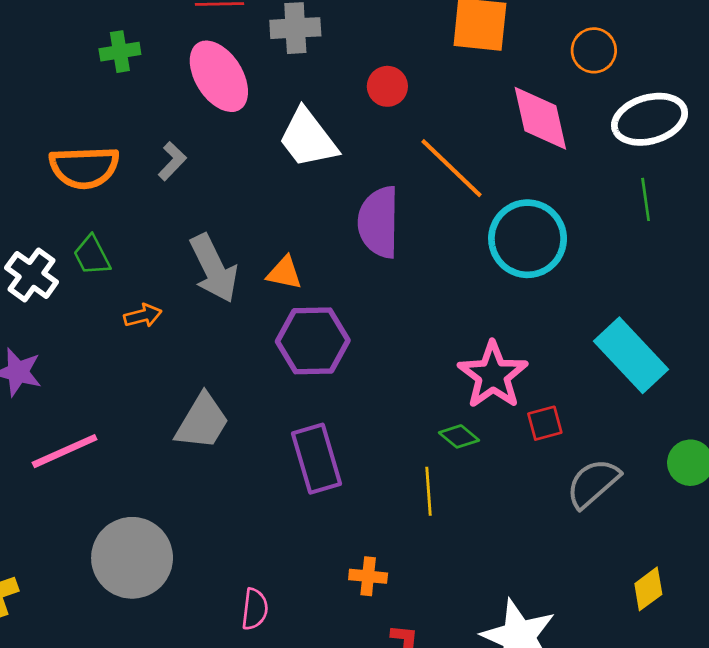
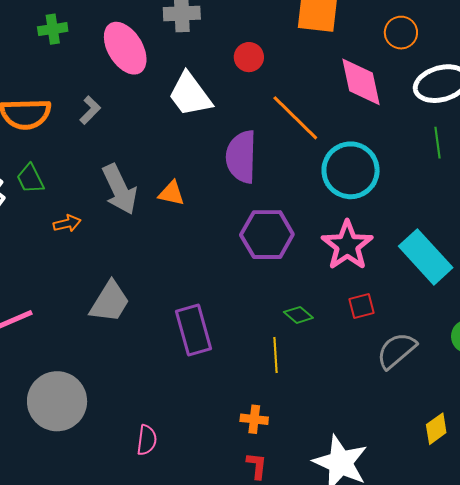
purple hexagon: (313, 341) -> (267, 235), moved
pink star: (493, 375) -> (347, 245), moved
orange cross: (368, 576) -> (254, 419), moved

